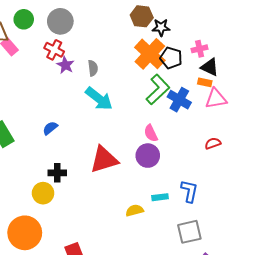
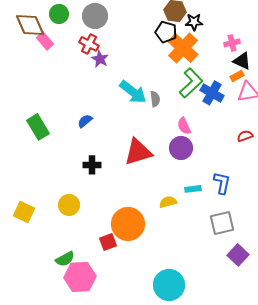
black pentagon: (171, 58) -> (166, 32), moved
gray semicircle: (93, 68) -> (155, 99), moved
orange rectangle: (205, 82) -> (237, 76), turned -40
yellow circle: (43, 193) -> (69, 205), moved
orange circle: (25, 233) -> (128, 224), moved

